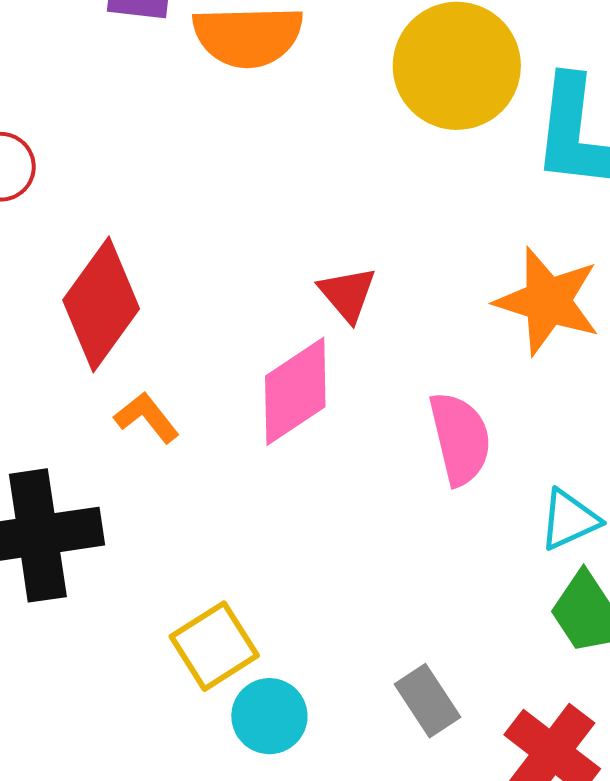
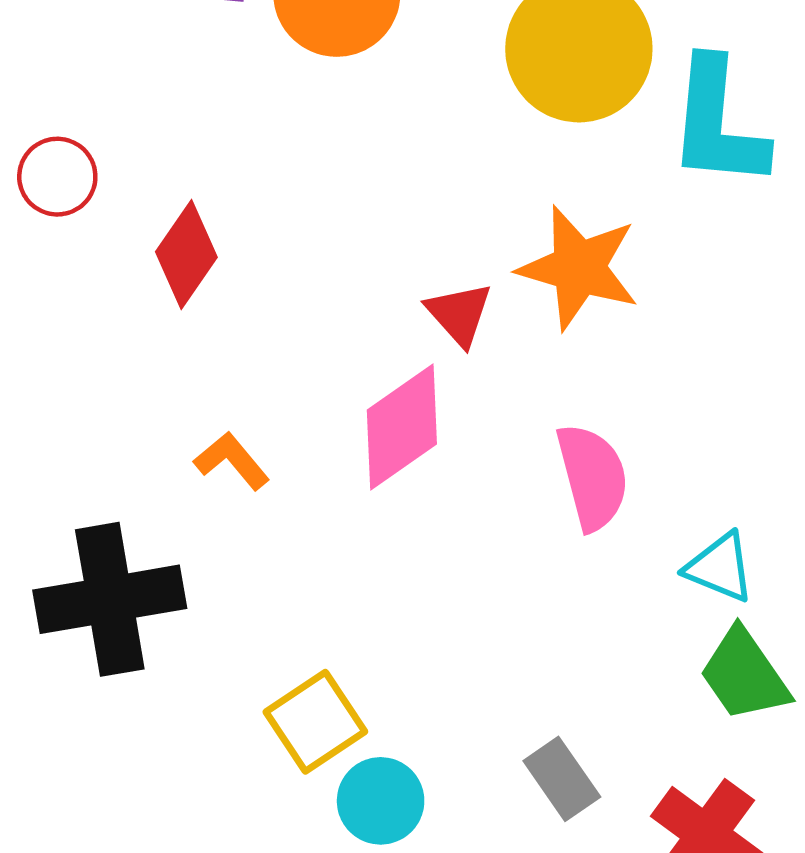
orange star: (548, 301) -> (579, 268), moved
red diamond: (101, 304) -> (186, 255), moved, size x0.7
cyan triangle: (569, 520) -> (720, 567), turned 48

